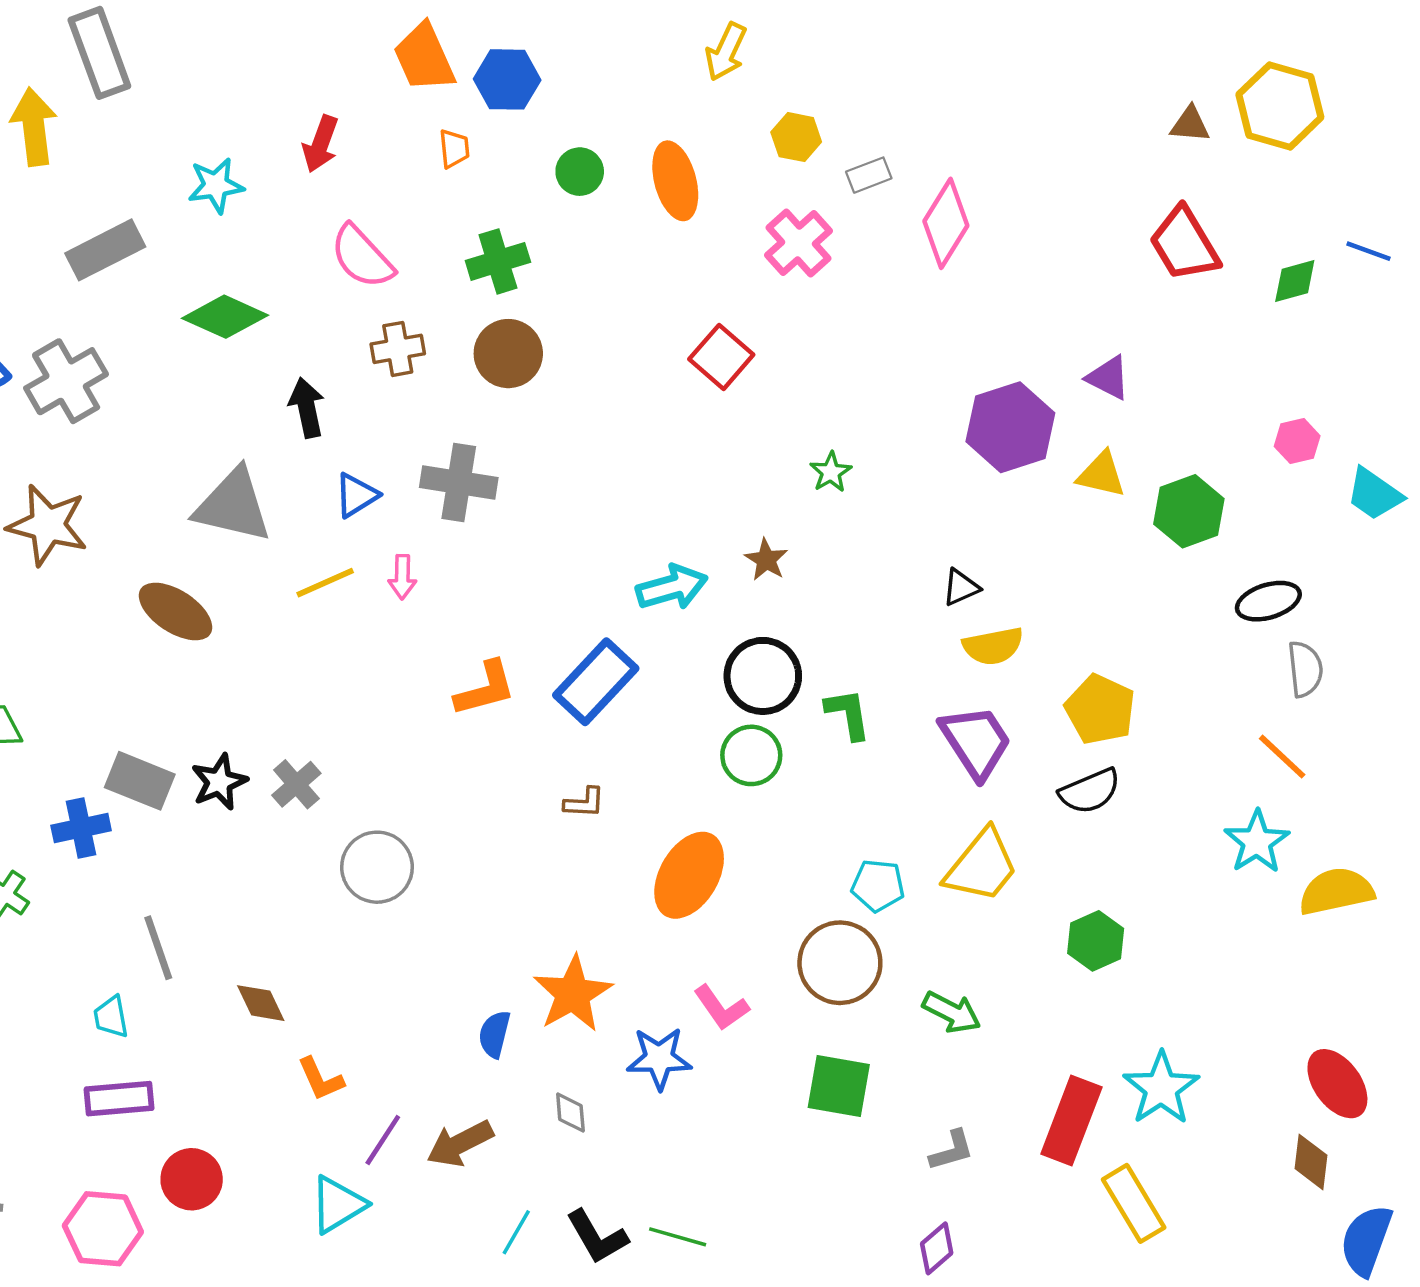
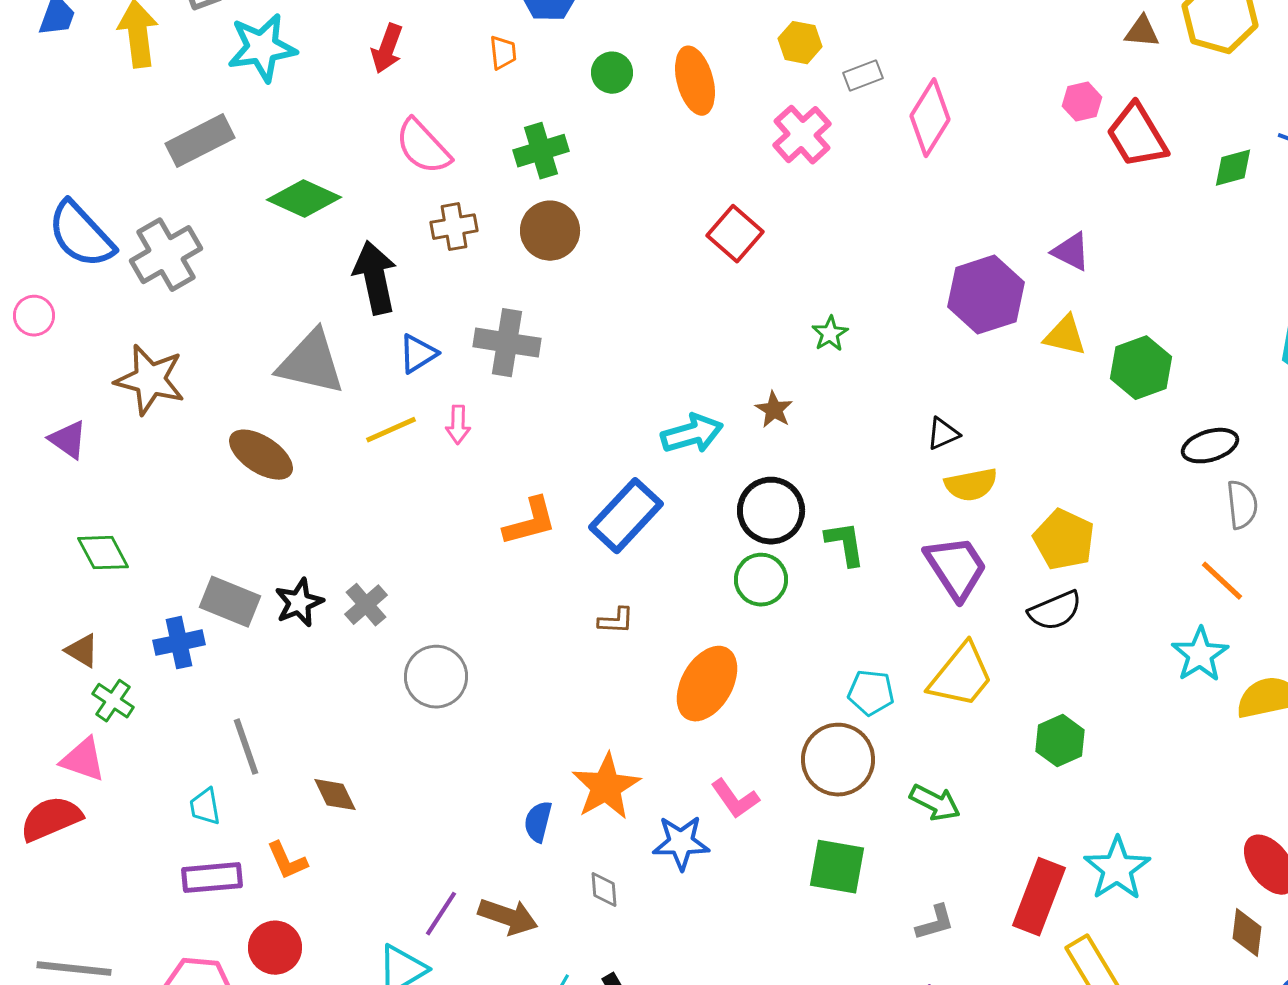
cyan star: (216, 185) -> (262, 48), moved, size x1.4
black arrow: (307, 408) -> (375, 278), size x1.4
pink hexagon: (1297, 441) -> (1082, 102), moved
orange L-shape: (321, 1079) -> (287, 861), moved
brown arrow: (460, 1144) -> (508, 917), turned -134

